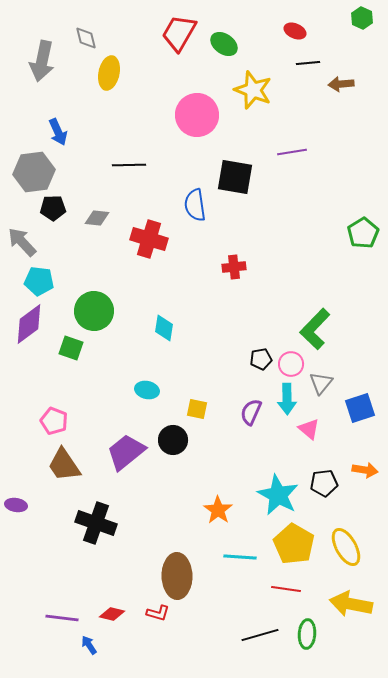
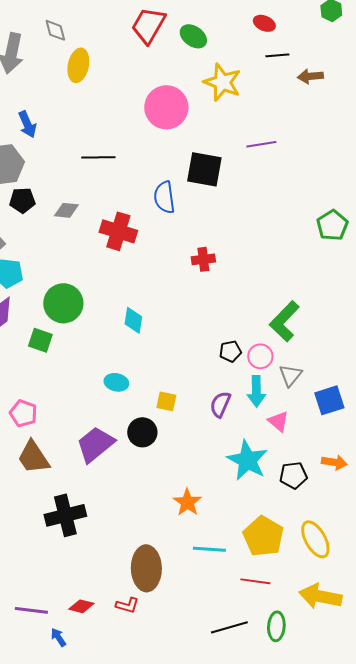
cyan star: (278, 495) -> (247, 460), moved
black cross: (96, 523) -> (65, 515), turned -33

